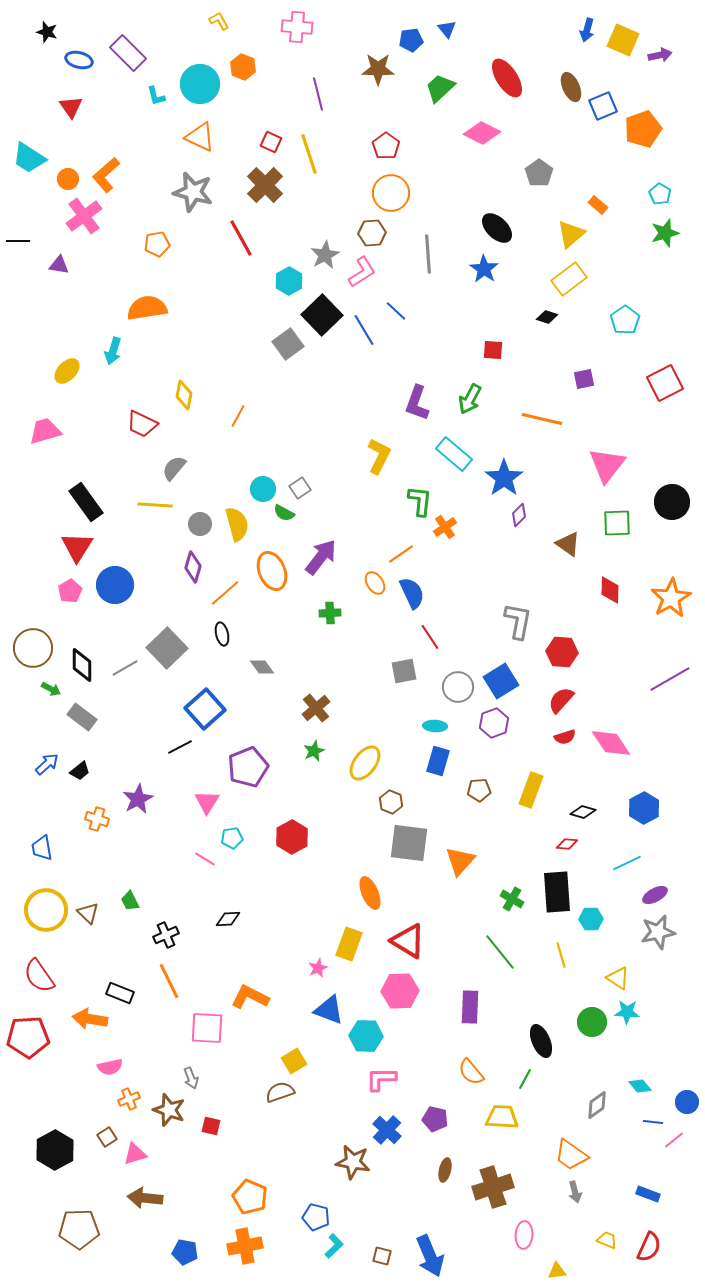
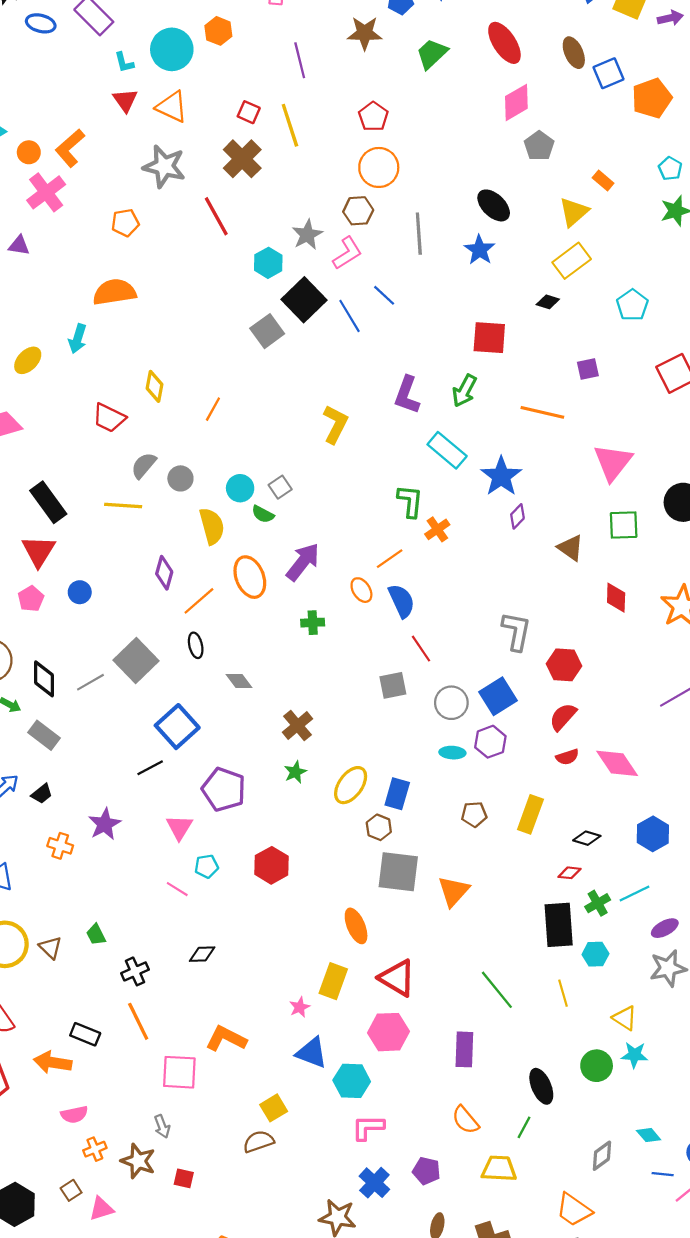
red triangle: (71, 107) -> (125, 100), moved
pink diamond: (482, 133) -> (516, 102), moved, turned -57
red square: (493, 350) -> (489, 338), size x1.6
yellow L-shape: (379, 456) -> (335, 424), moved
gray circle: (200, 524) -> (180, 478), moved
blue circle: (115, 585) -> (80, 592), size x0.6
cyan ellipse: (435, 726) -> (452, 753), moved
blue rectangle: (438, 761) -> (397, 794), moved
purple pentagon: (248, 767) -> (224, 789), turned -30
green cross: (512, 899) -> (598, 903), moved, turned 30

